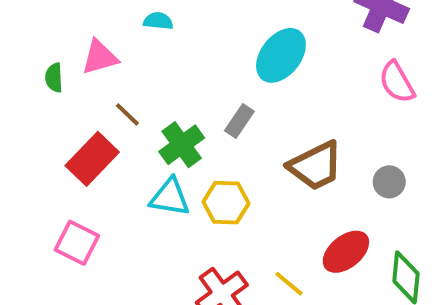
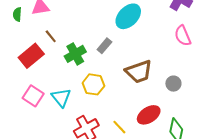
cyan triangle: (170, 197) -> (61, 98), moved, turned 35
pink square: (77, 243) -> (33, 96), moved

